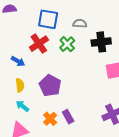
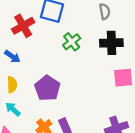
gray semicircle: (80, 23) -> (105, 11), moved, turned 72
red cross: (39, 44) -> (23, 26), moved

